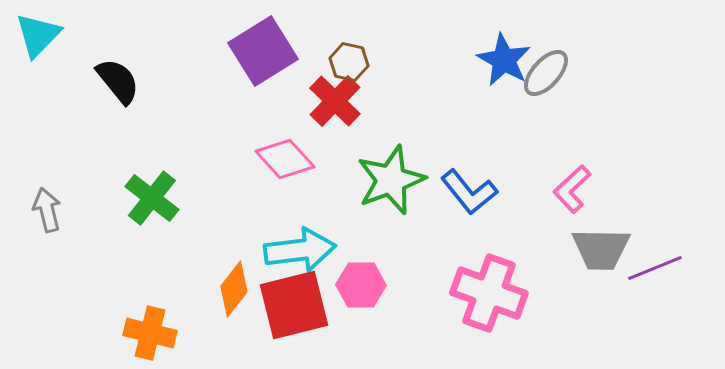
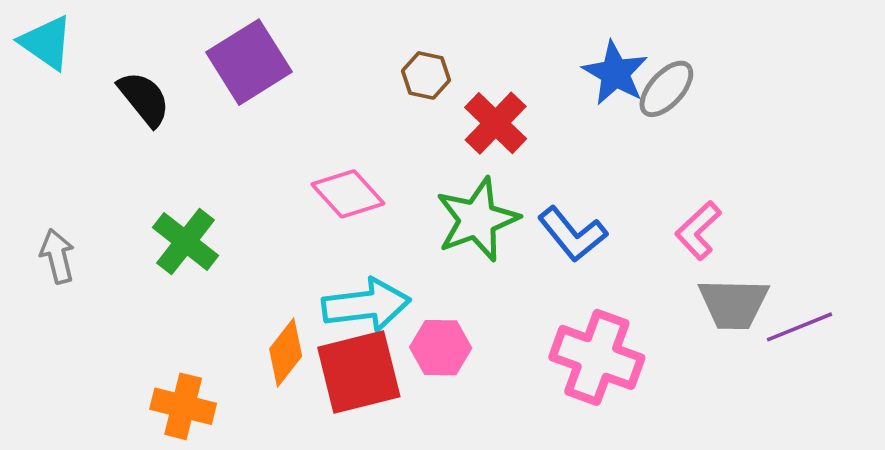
cyan triangle: (38, 35) -> (46, 43), turned -39
purple square: (263, 51) -> (249, 62), moved
red cross: (335, 101) -> (496, 123), moved

